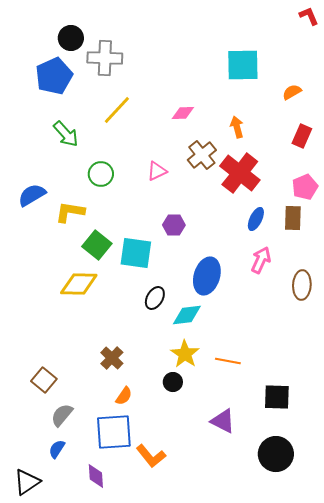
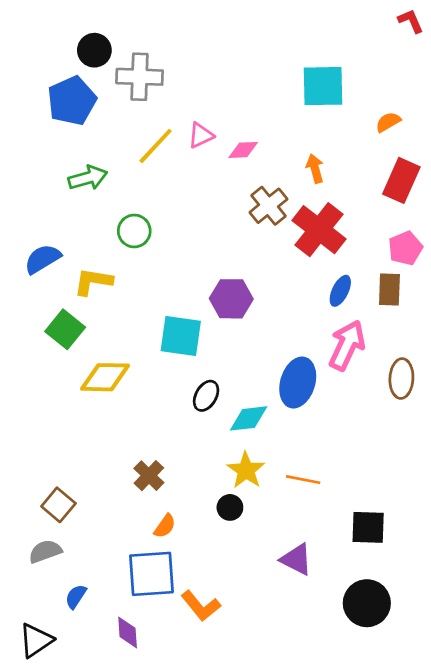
green arrow: (66, 134) -> (88, 178), turned -64
red rectangle: (302, 136) -> (401, 180), size x1.4
pink triangle: (157, 171) -> (201, 135), moved
purple hexagon: (174, 225) -> (231, 299), size x1.4
green square: (97, 245) -> (65, 329), moved
pink arrow: (261, 260) -> (347, 345), size x1.4
blue ellipse: (207, 276) -> (298, 383), moved
gray semicircle: (62, 415) -> (45, 551), moved, turned 30

